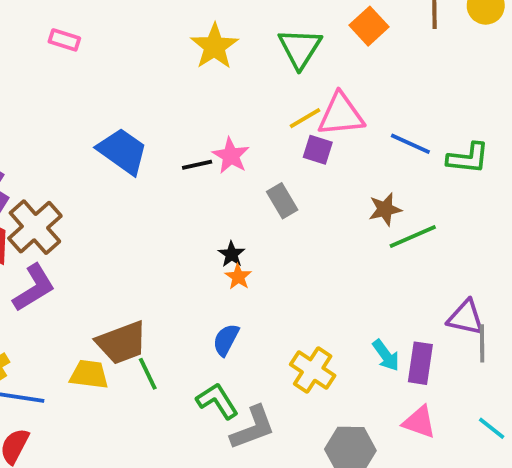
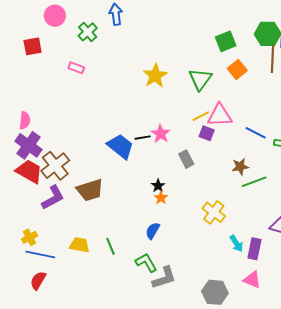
blue trapezoid: (123, 151) -> (120, 146), moved
brown trapezoid: (122, 343) -> (90, 190), moved
yellow cross: (313, 370) -> (214, 212), moved

